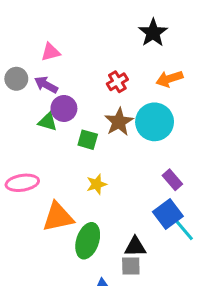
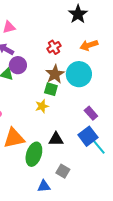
green square: (88, 140) -> (51, 89), moved
yellow star: (97, 184) -> (42, 106), moved
black triangle: (135, 247) -> (56, 139), moved
gray square: (131, 266) -> (63, 171), turned 32

